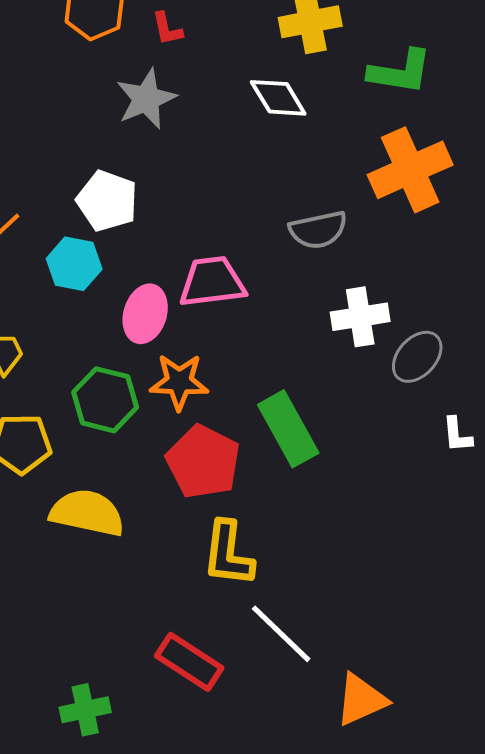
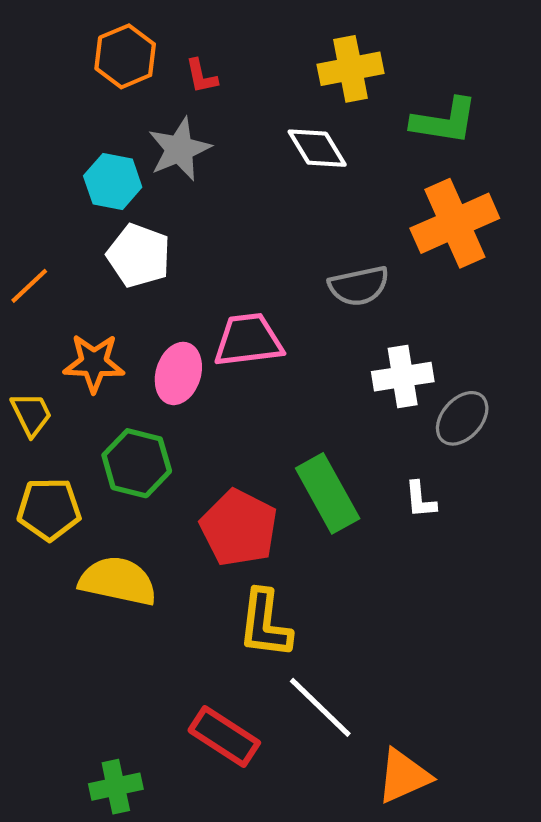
cyan hexagon: (74, 264) -> (113, 182), moved
orange star: (179, 382) -> (94, 363), moved
white L-shape: (457, 435) -> (420, 500), moved

